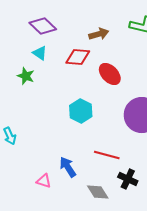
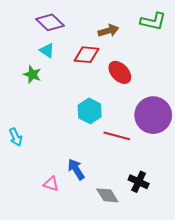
red line: (107, 155) -> (117, 136), moved

